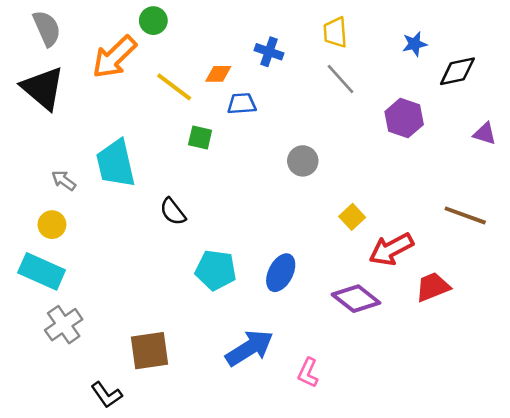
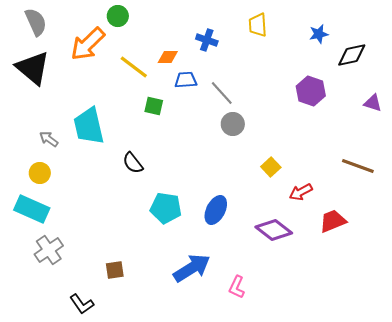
gray line: (340, 79) -> (222, 93), moved
red arrow: (391, 249) -> (301, 192), size x0.7
brown square: (149, 351) -> (115, 270), size x0.6

